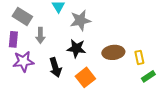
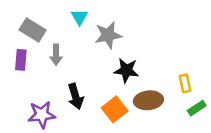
black star: (76, 48) -> (126, 70), moved
brown ellipse: (113, 52) -> (148, 100), moved
purple star: (23, 61) -> (42, 115), moved

